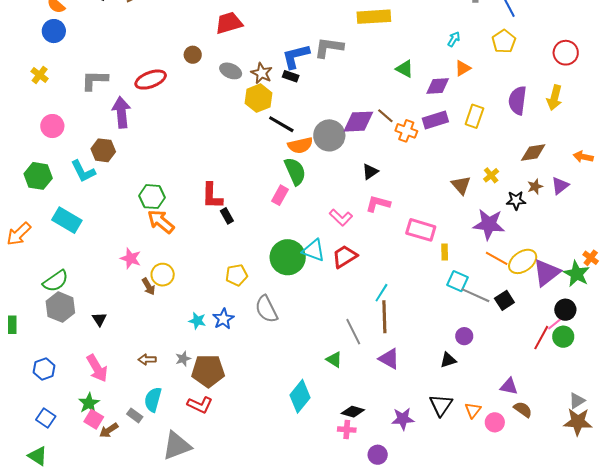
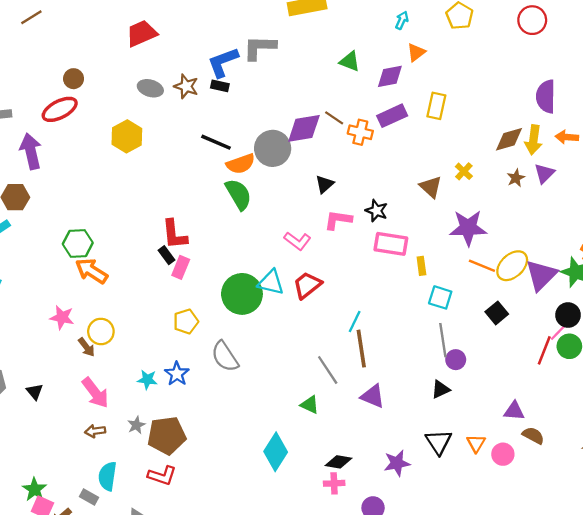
brown circle: (193, 55) -> (74, 79), moved
yellow hexagon: (258, 98) -> (127, 136), moved
yellow arrow: (554, 98) -> (533, 140), moved
purple semicircle: (517, 100) -> (546, 96), moved
pink rectangle: (280, 195) -> (181, 267), moved
red L-shape: (212, 196) -> (174, 234), moved
black star: (516, 200) -> (377, 211), moved, turned 30
gray line: (475, 295) -> (443, 340), moved, turned 64
pink arrow: (97, 368) -> (95, 393), moved

